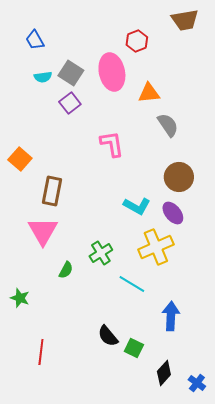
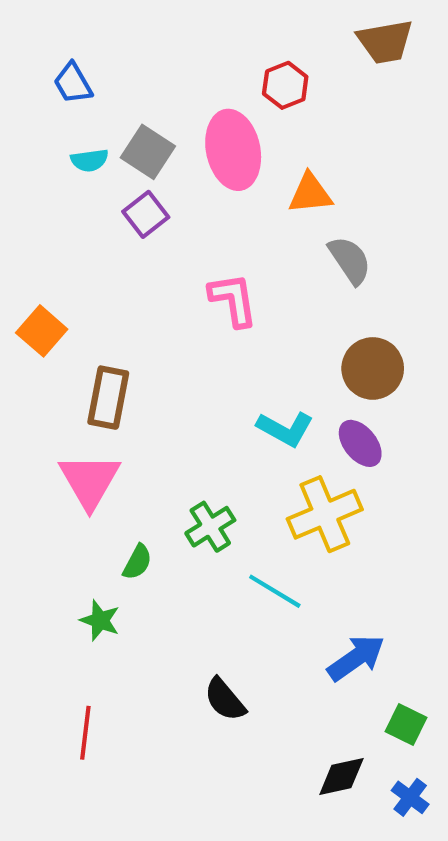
green star: (20, 298) -> (100, 620), moved
blue arrow: (171, 316) -> (356, 658), turned 52
green square: (134, 348) -> (406, 724), moved
black diamond: (164, 373) -> (341, 777), turned 35

